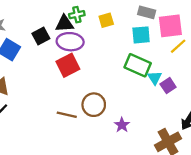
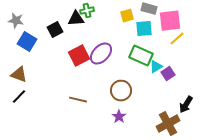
yellow square: (106, 20) -> (127, 16), moved
purple ellipse: (70, 42) -> (101, 54), moved, turned -50
cyan triangle: (155, 78) -> (156, 67), turned 32
brown circle: (94, 105) -> (121, 91), moved
purple star: (122, 125) -> (119, 117), moved

